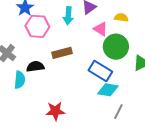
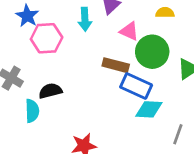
yellow semicircle: (121, 18) -> (165, 13), moved
brown rectangle: (62, 53) -> (116, 65), moved, turned 36
gray line: (118, 112) -> (178, 134), moved

